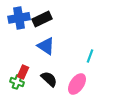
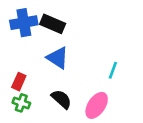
black rectangle: (42, 19) -> (53, 24), turned 48
red rectangle: (23, 72) -> (19, 82), moved

